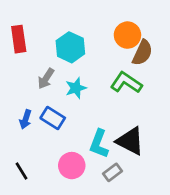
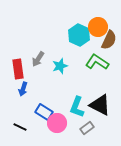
red rectangle: (19, 39) -> (18, 69), moved
cyan hexagon: (70, 47) -> (79, 35), moved
blue rectangle: (53, 118) -> (44, 112), moved
black line: (21, 171) -> (20, 127), turned -32

